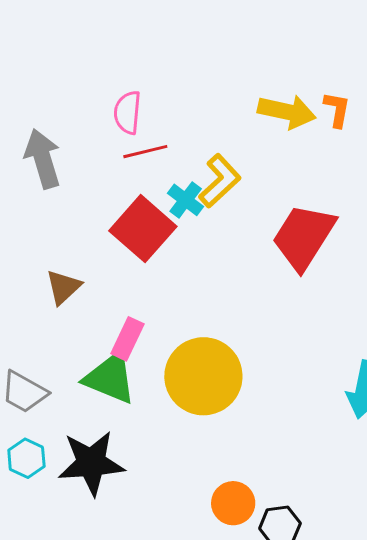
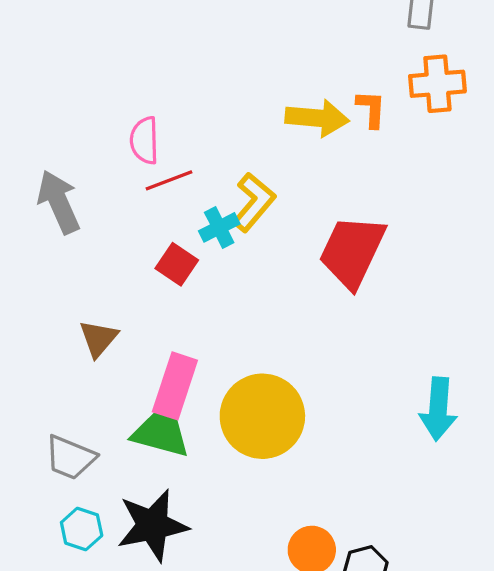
cyan cross: (186, 200) -> (219, 227), turned 33
red square: (143, 229) -> (177, 264), size x0.6
pink rectangle: (127, 339) -> (175, 386), size x1.4

